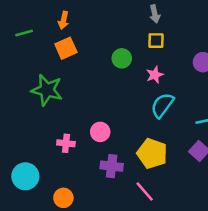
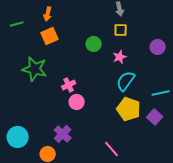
pink cross: (66, 143) -> (69, 85), moved, turned -32
yellow pentagon: (152, 153) -> (129, 109), moved
purple cross: (112, 166) -> (63, 134), moved, turned 36

